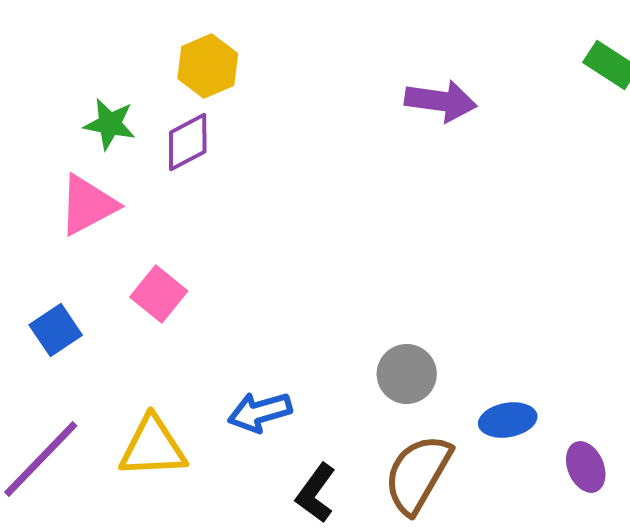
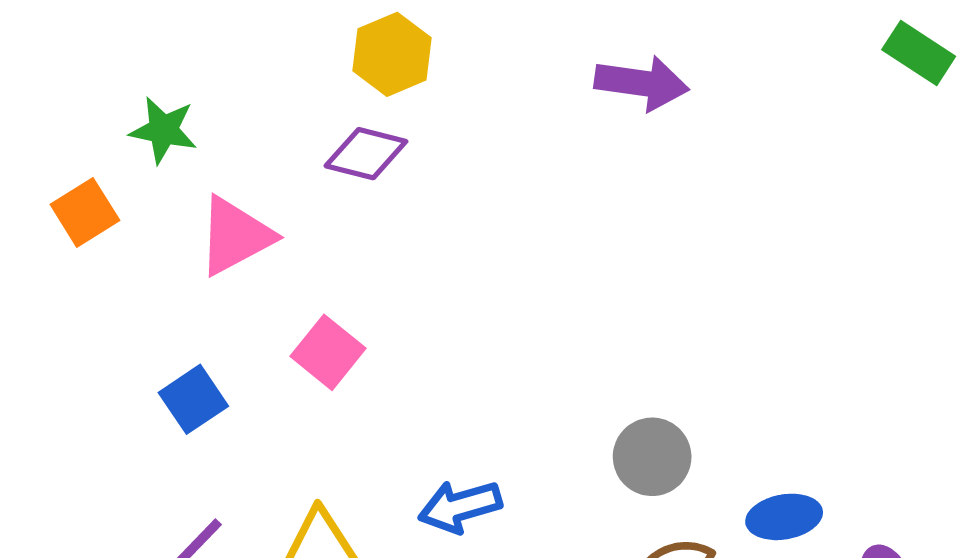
purple arrow: (441, 101) -> (642, 83), moved
green star: (110, 124) -> (163, 130), moved
purple diamond: (188, 142) -> (366, 154), turned 42

